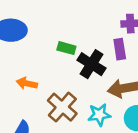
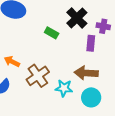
black cross: (92, 64) -> (77, 18), moved
orange arrow: (27, 83) -> (12, 62), moved

